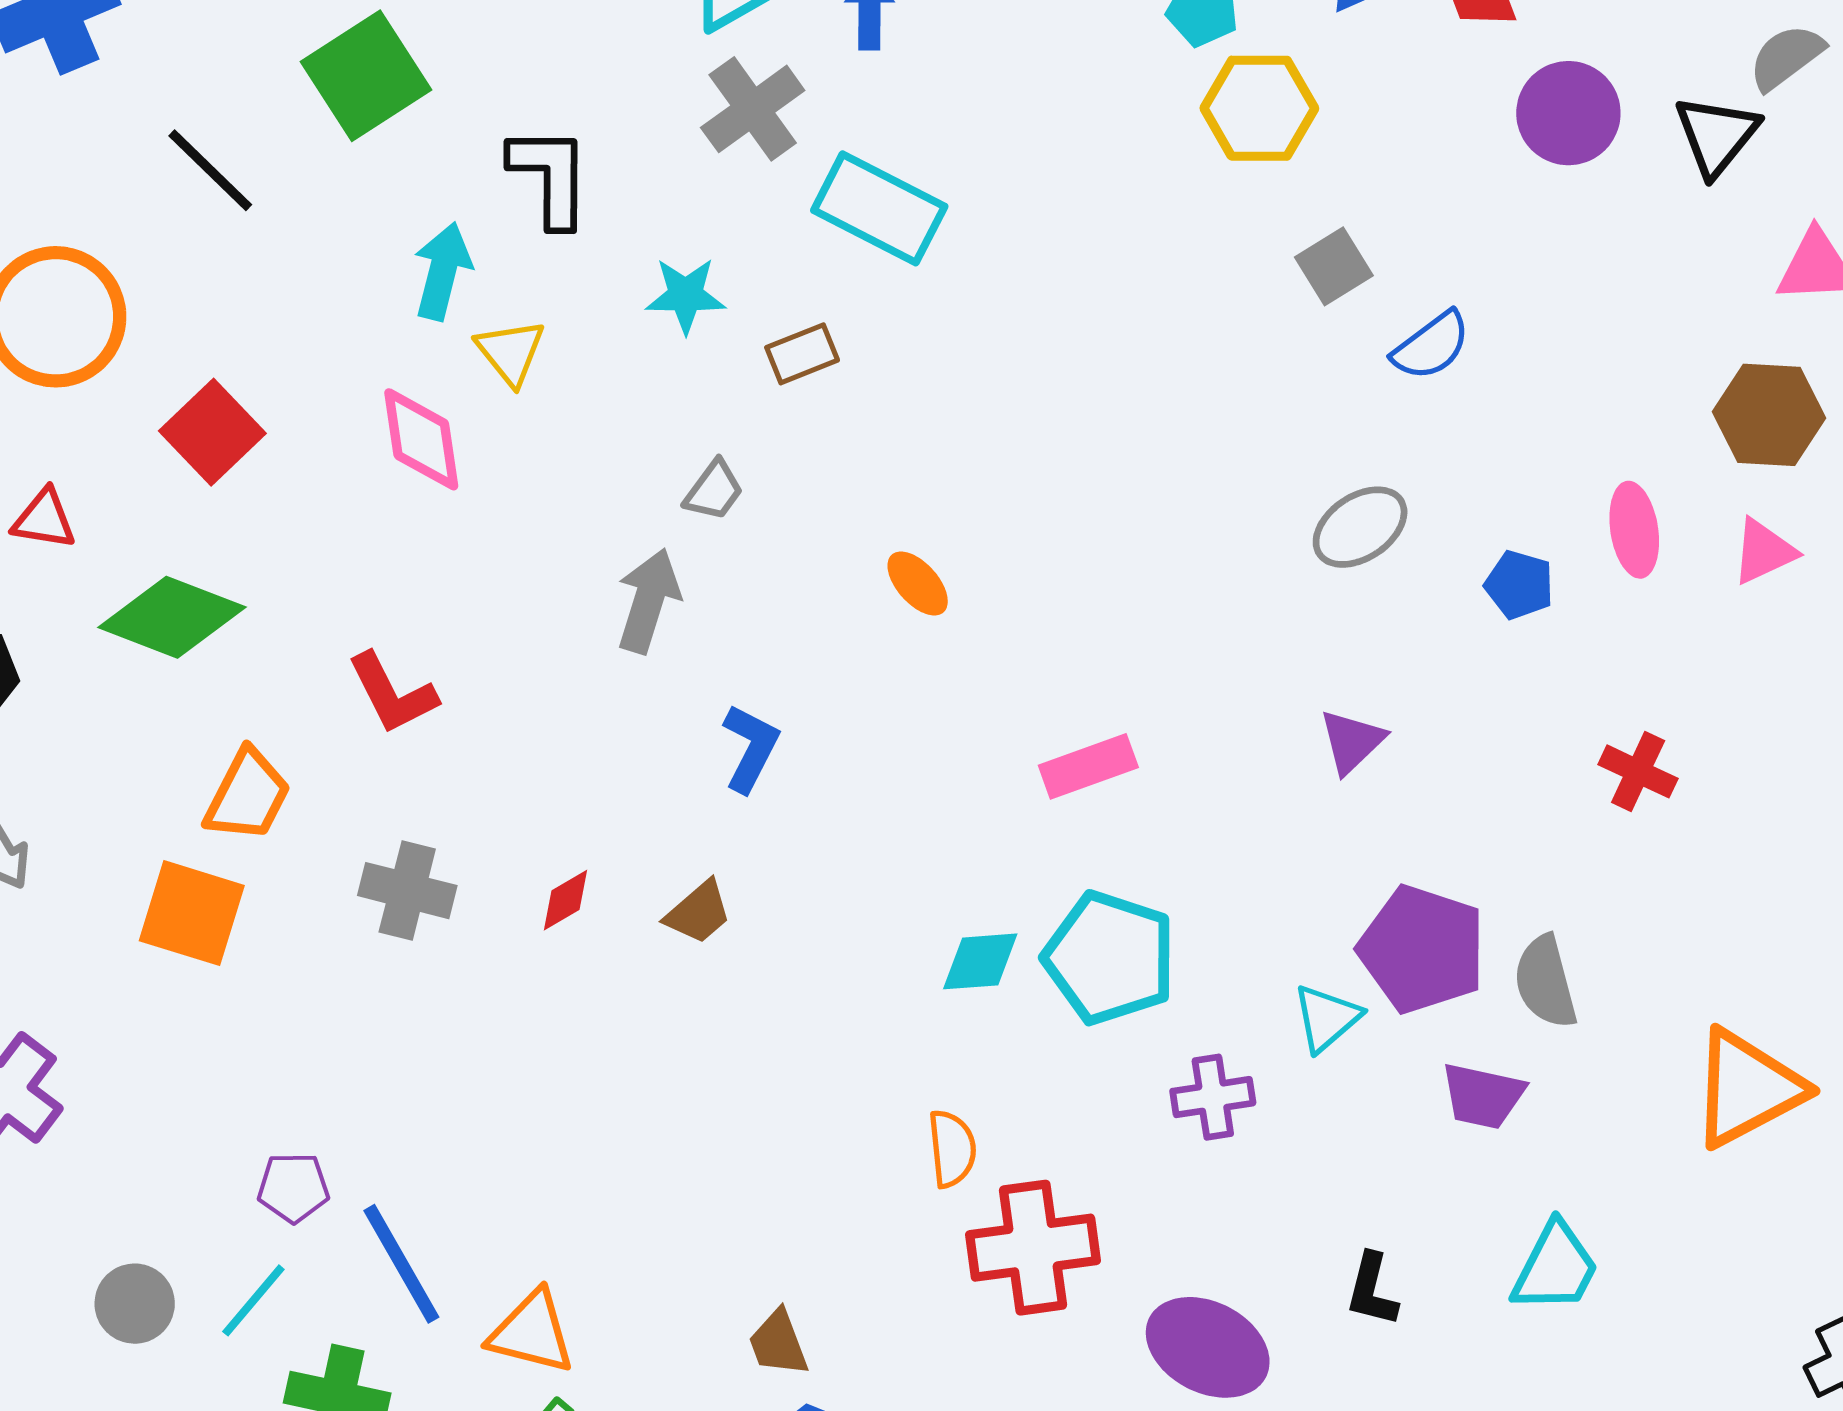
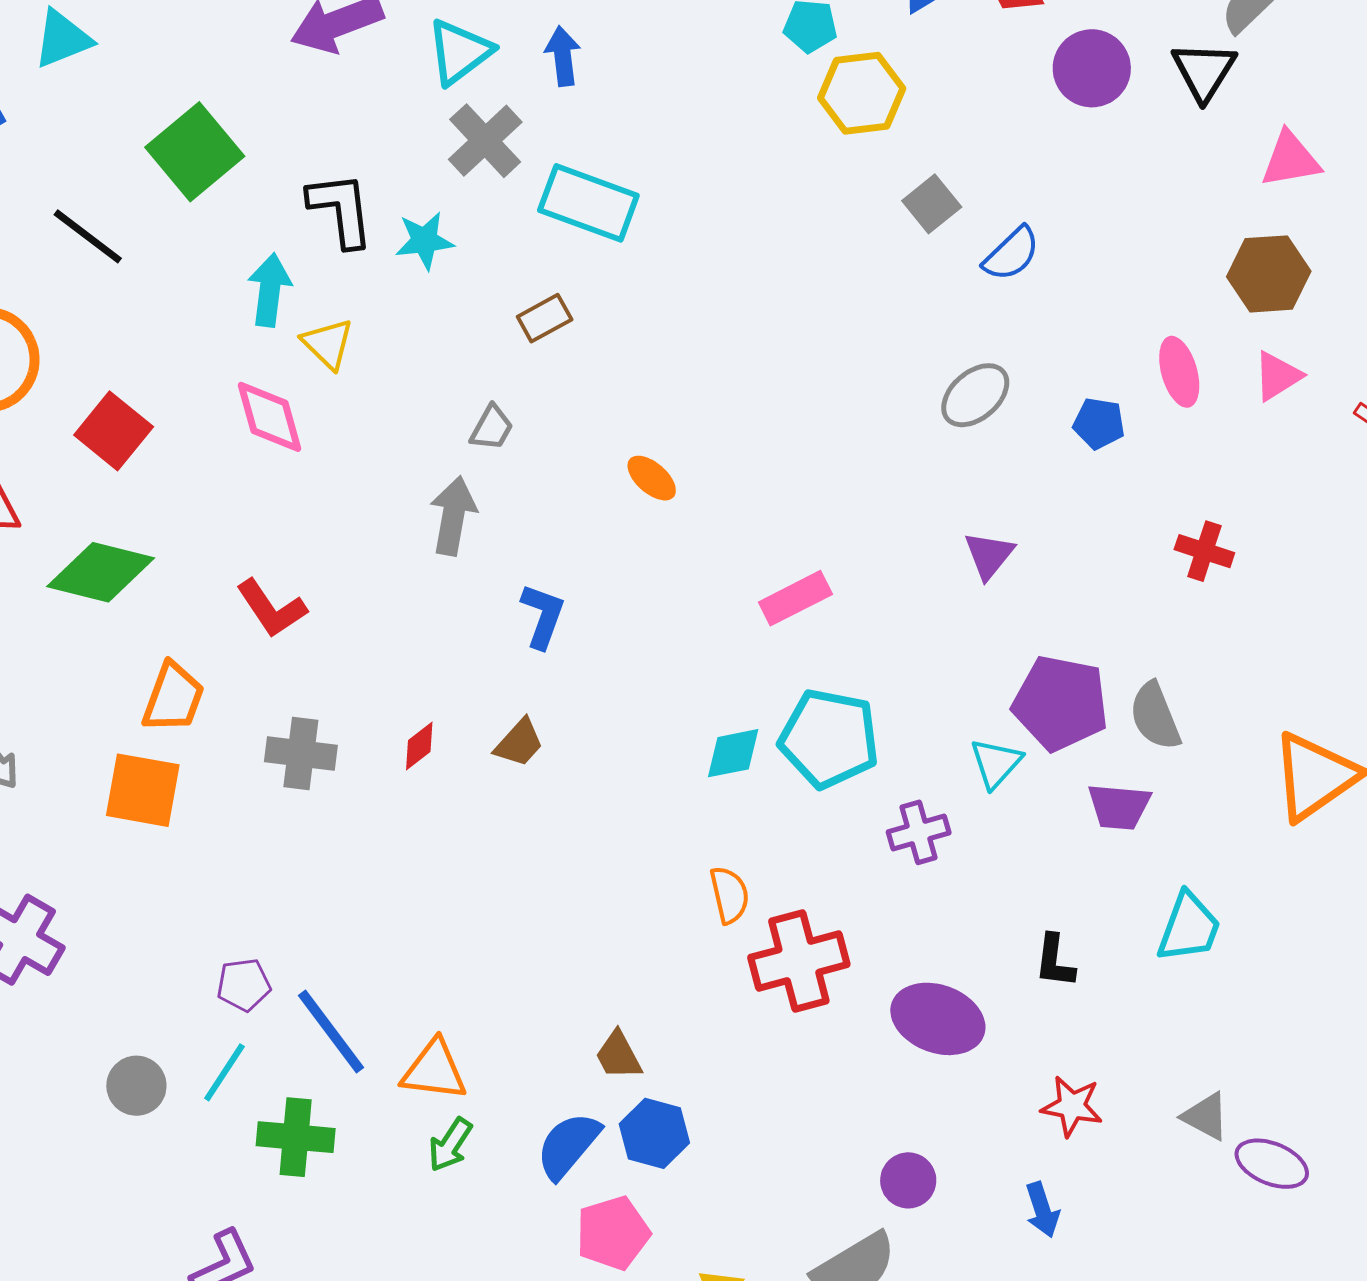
cyan star: (686, 295) -> (424, 241), moved

